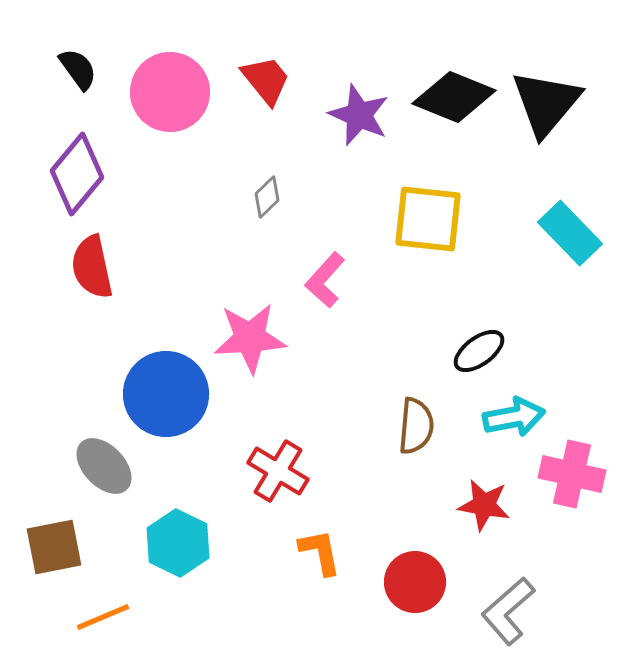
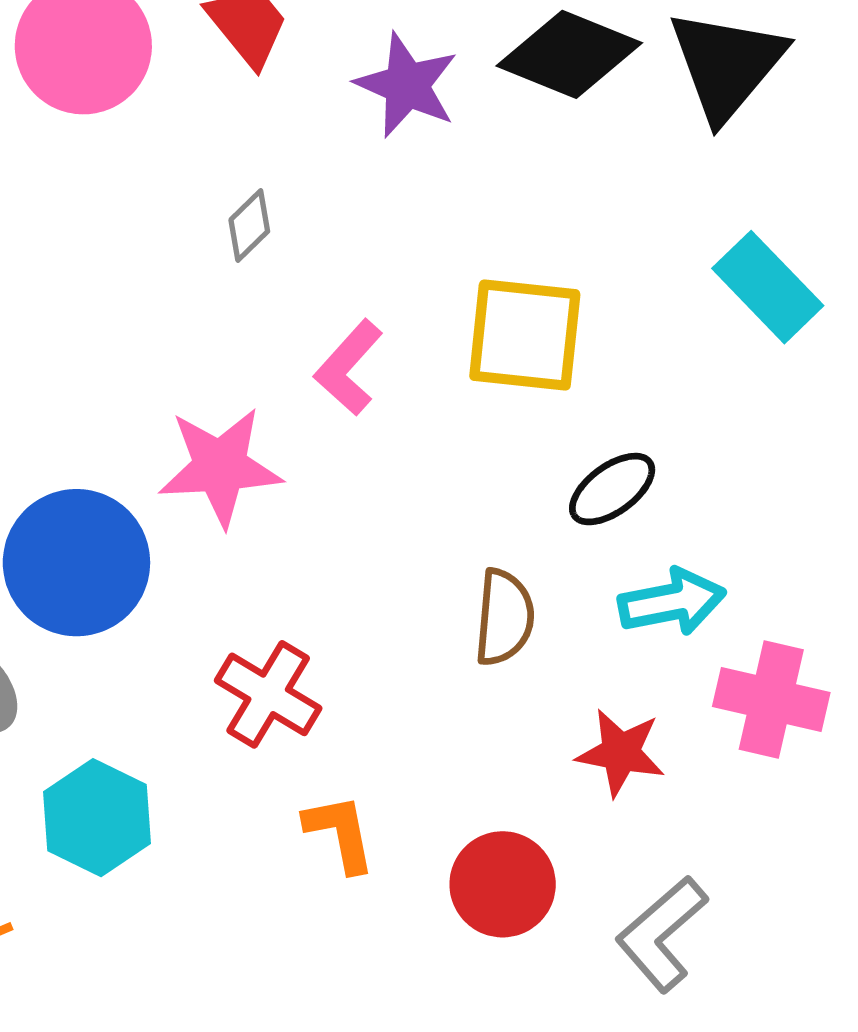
yellow square: (428, 219) -> (525, 335), moved

